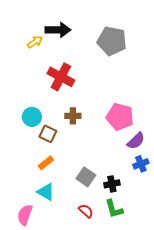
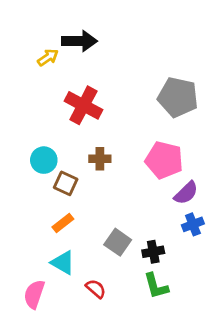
gray pentagon: (112, 41) -> (178, 97), moved
red semicircle: (86, 211) -> (96, 289), moved

